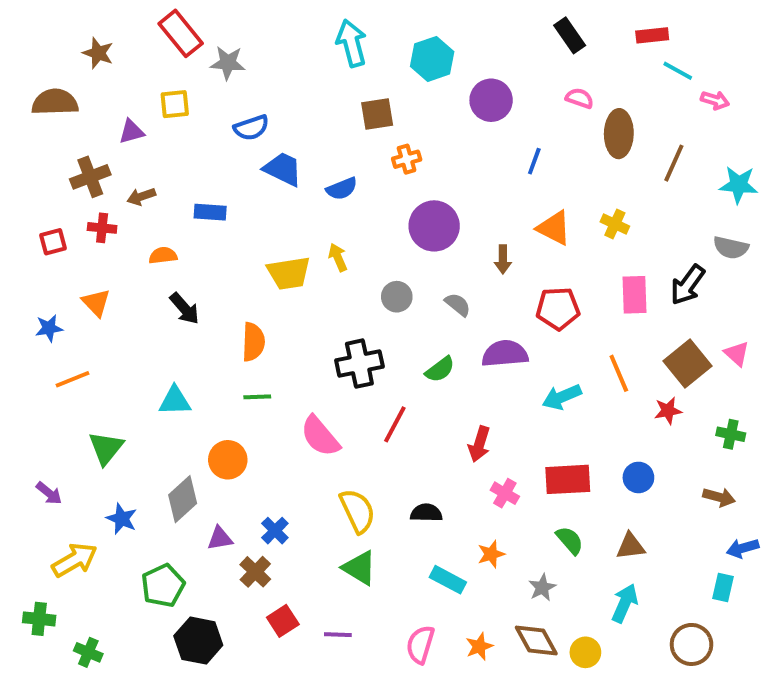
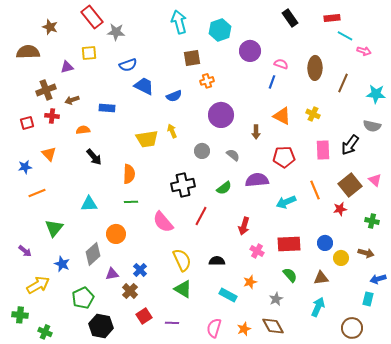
pink semicircle: (580, 98) -> (281, 64), moved
yellow circle: (585, 652) -> (341, 258), moved

